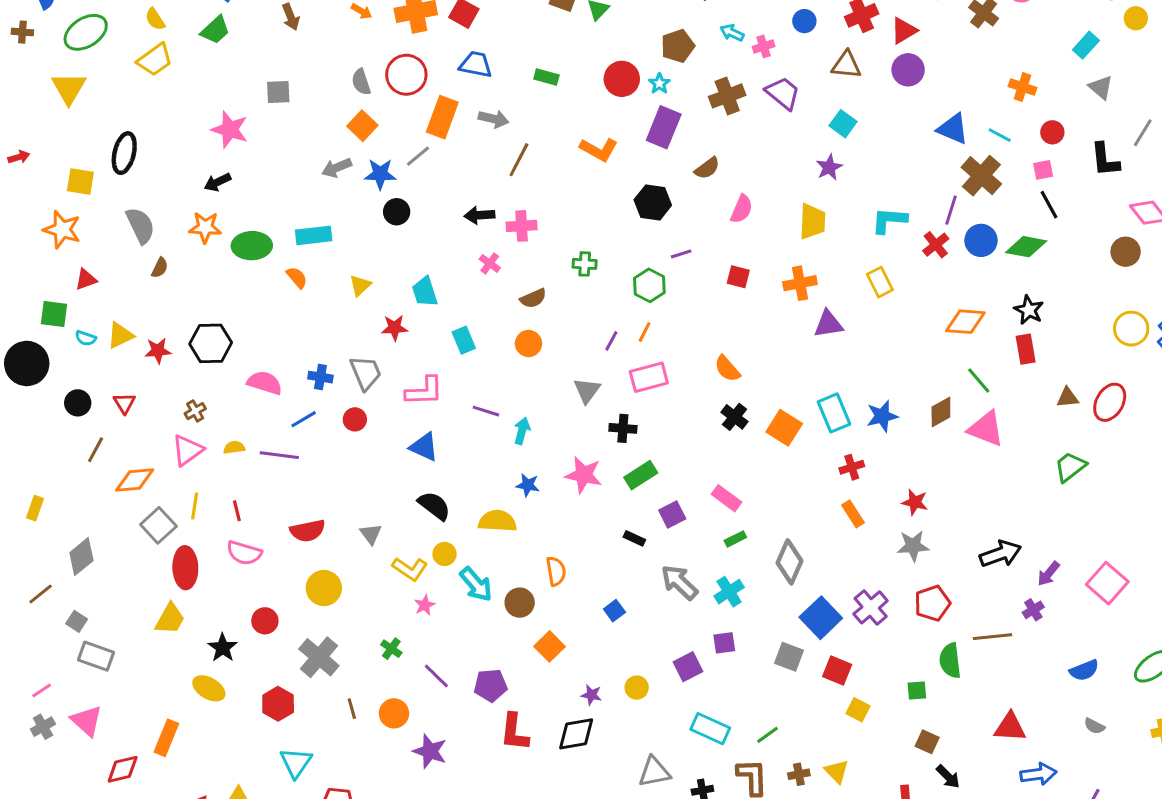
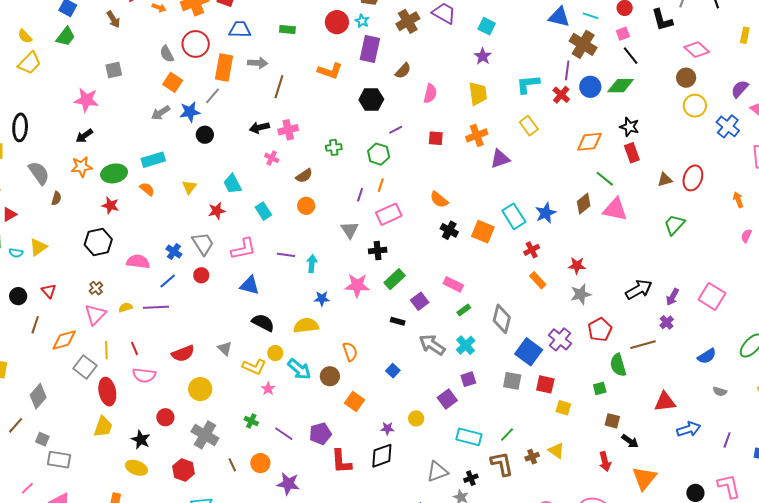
yellow circle: (1131, 329) -> (695, 106), moved
red star: (158, 351) -> (110, 205), moved, turned 30
blue cross: (320, 377) -> (174, 252), turned 35

